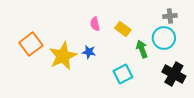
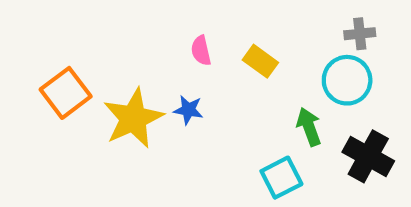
green arrow: (142, 49) -> (309, 127), moved
cyan square: (123, 74) -> (281, 178), moved

